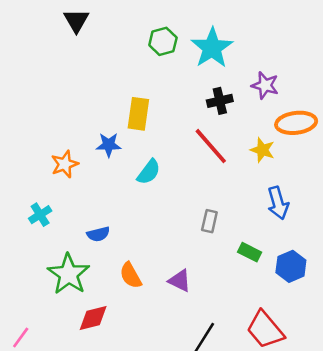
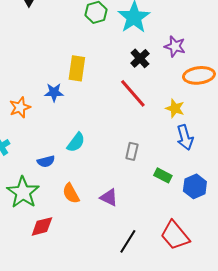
black cross: (220, 101) -> (140, 58), turned -30
yellow star: (262, 150) -> (175, 108), moved
cyan semicircle: (149, 172) -> (76, 142), moved

